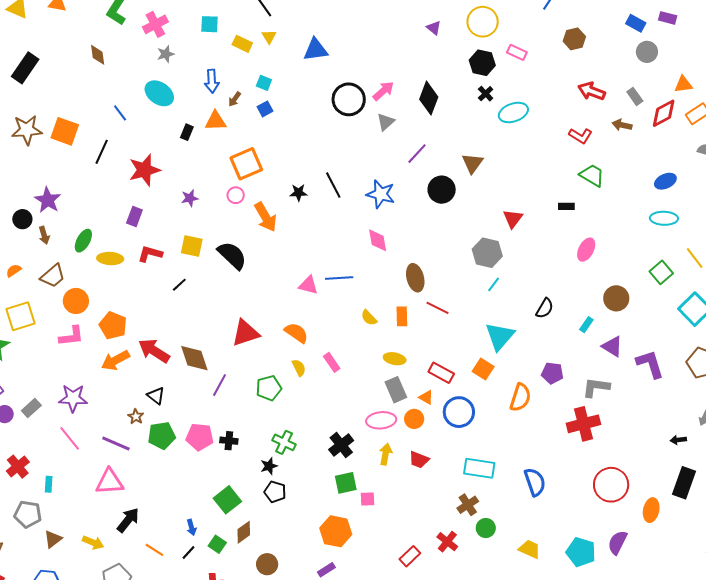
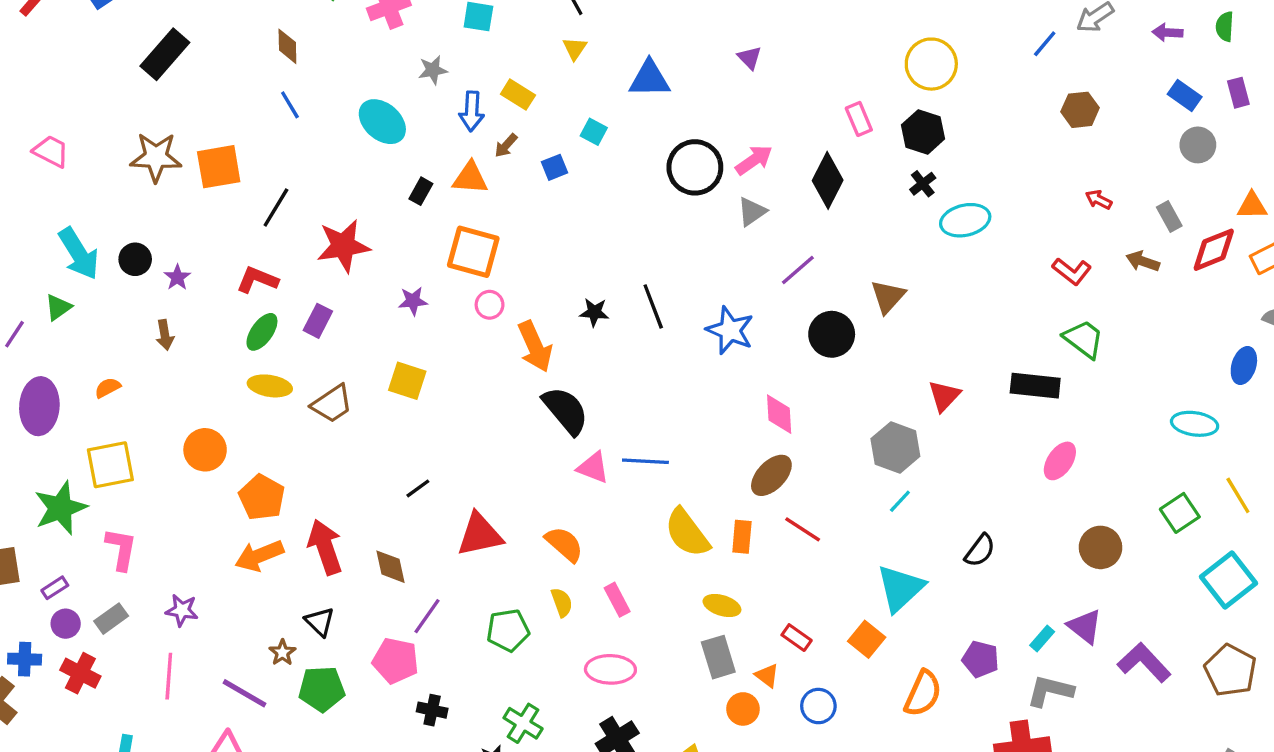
purple rectangle: (668, 18) -> (1238, 93), turned 54
purple triangle: (434, 28) -> (750, 58), moved
yellow rectangle: (242, 44) -> (518, 95), moved
pink rectangle: (517, 52) -> (859, 119), moved, turned 36
gray star: (166, 54) -> (433, 70), moved
cyan square: (264, 83) -> (594, 132), moved
red arrow: (592, 91) -> (1099, 200), size x0.6
blue line: (120, 113) -> (290, 105), moved
orange square: (65, 131) -> (219, 167), turned -36
orange square: (246, 164) -> (473, 252), moved, turned 32
blue ellipse: (665, 181) -> (1244, 366), moved, turned -55
purple star: (48, 200) -> (177, 277), size x0.6
black rectangle: (566, 206) -> (1035, 386), size x1.8
black circle: (22, 219) -> (135, 259), moved
pink diamond: (378, 240) -> (779, 414), moved
green ellipse: (83, 241) -> (262, 332), moved
red L-shape: (150, 254) -> (257, 280), moved
black semicircle: (232, 255) -> (566, 410), moved
brown trapezoid: (53, 276) -> (332, 404), moved
brown ellipse: (415, 278) -> (771, 475), turned 52
black line: (179, 285) -> (418, 488), moved
yellow semicircle: (369, 318) -> (687, 533), size x1.8
cyan rectangle: (586, 325) -> (1042, 638), moved
pink L-shape: (71, 336) -> (121, 549), moved, turned -80
red arrow: (154, 351) -> (325, 547), turned 32
brown diamond: (194, 358) -> (391, 567), size x0.7
purple L-shape: (650, 364) -> (1144, 663), turned -32
red rectangle: (441, 373) -> (797, 638), size x0.7
purple star: (73, 398) -> (182, 610), size x0.7
blue circle: (459, 412) -> (818, 706), size x0.7
pink ellipse: (381, 420) -> (610, 669), moved
pink pentagon: (200, 437) -> (395, 661), moved
pink line: (70, 438) -> (169, 676), turned 36
red cross: (18, 467) -> (80, 673), moved, turned -30

